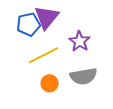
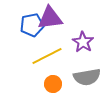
purple triangle: (47, 17) -> (50, 18), turned 44

